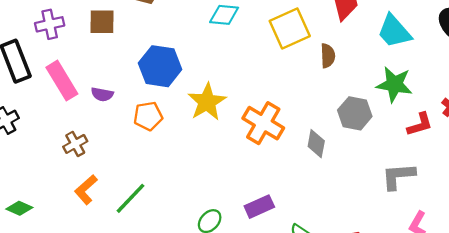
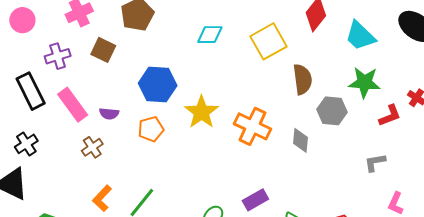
brown square: (102, 22) -> (103, 50), turned 30
brown semicircle: (328, 56) -> (303, 79), moved, size x1.4
brown cross: (75, 144) -> (92, 147), moved
gray L-shape: (398, 176) -> (375, 163), size x0.7

